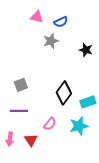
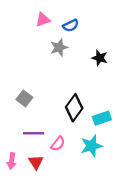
pink triangle: (37, 17) -> (43, 20), turned -32
gray square: (21, 85) -> (24, 98), turned -32
purple line: (19, 111) -> (34, 133), moved

